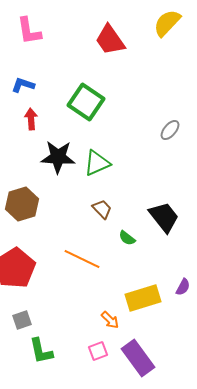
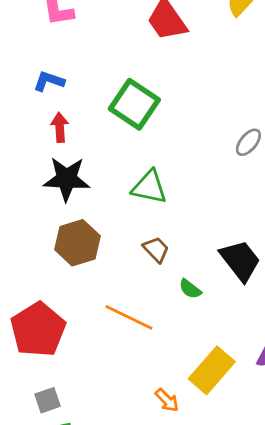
black star: (58, 157) -> (67, 179), moved
green triangle: (97, 163) -> (149, 187), turned 36
brown hexagon: (22, 204) -> (77, 243), moved
yellow rectangle: (143, 298) -> (212, 370), turned -32

